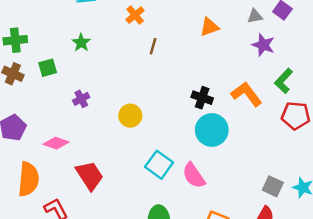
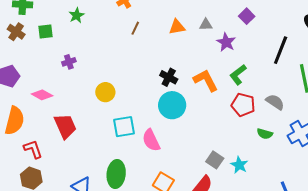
gray triangle: (255, 16) -> (206, 25), moved
orange triangle: (209, 27) -> (177, 27), moved
yellow circle: (130, 116) -> (105, 92), moved
cyan square: (159, 165) -> (124, 127), turned 35

